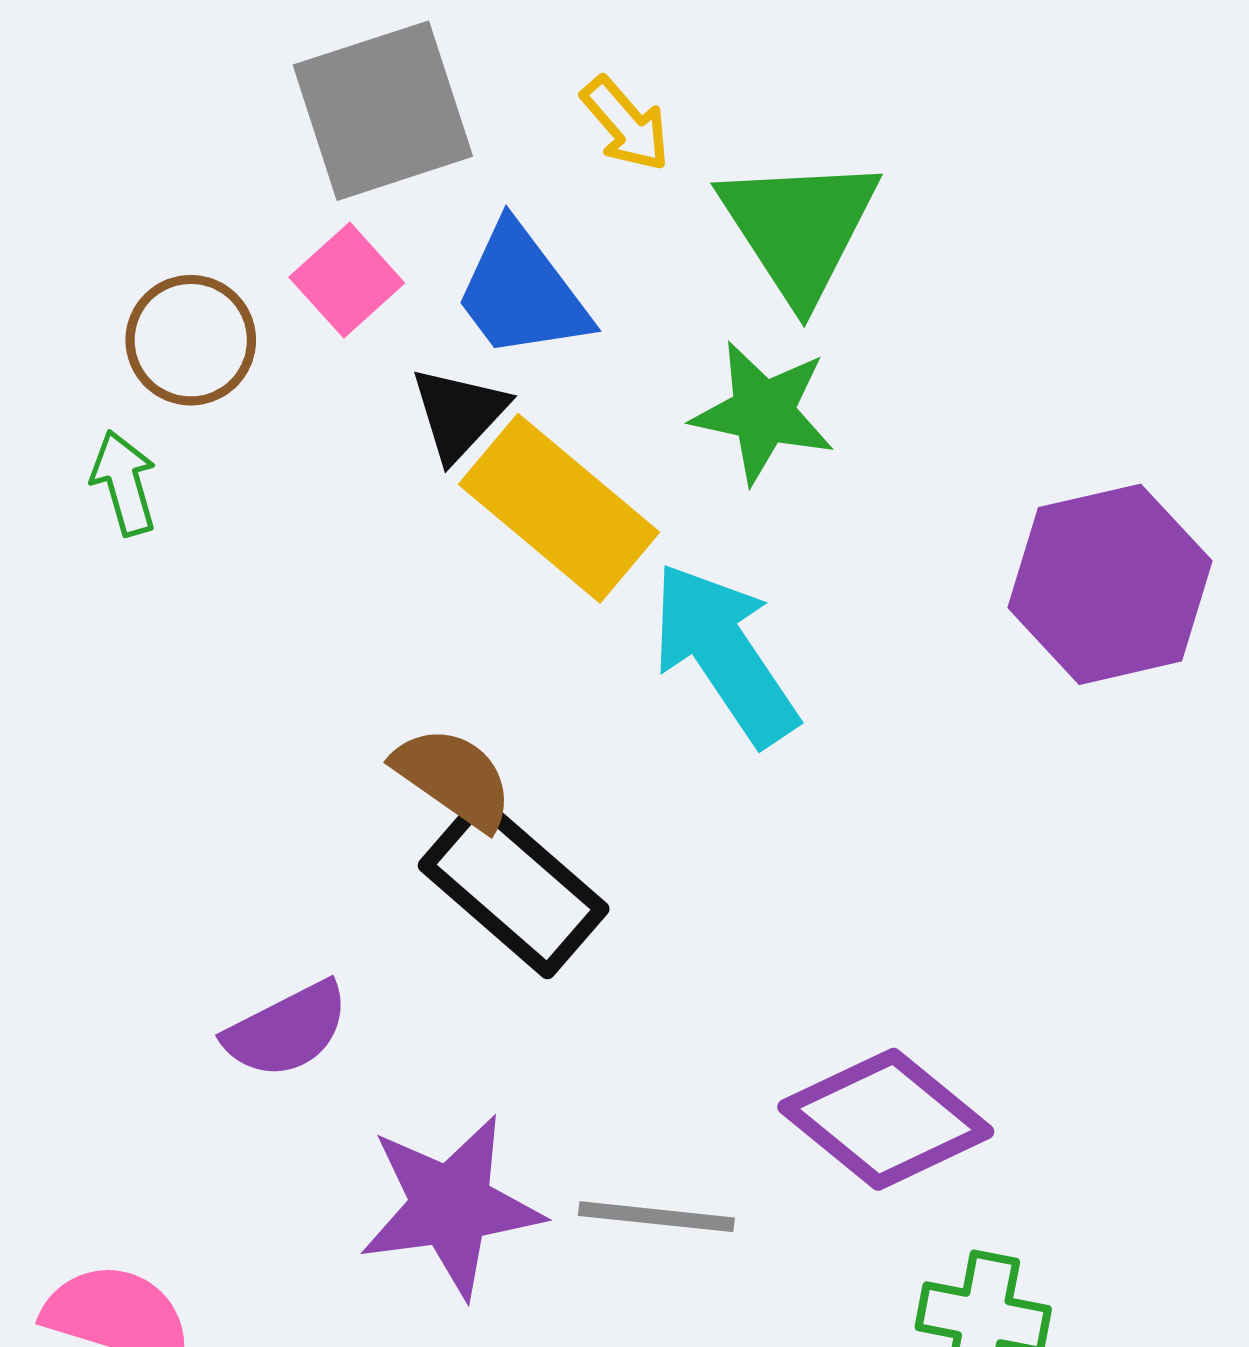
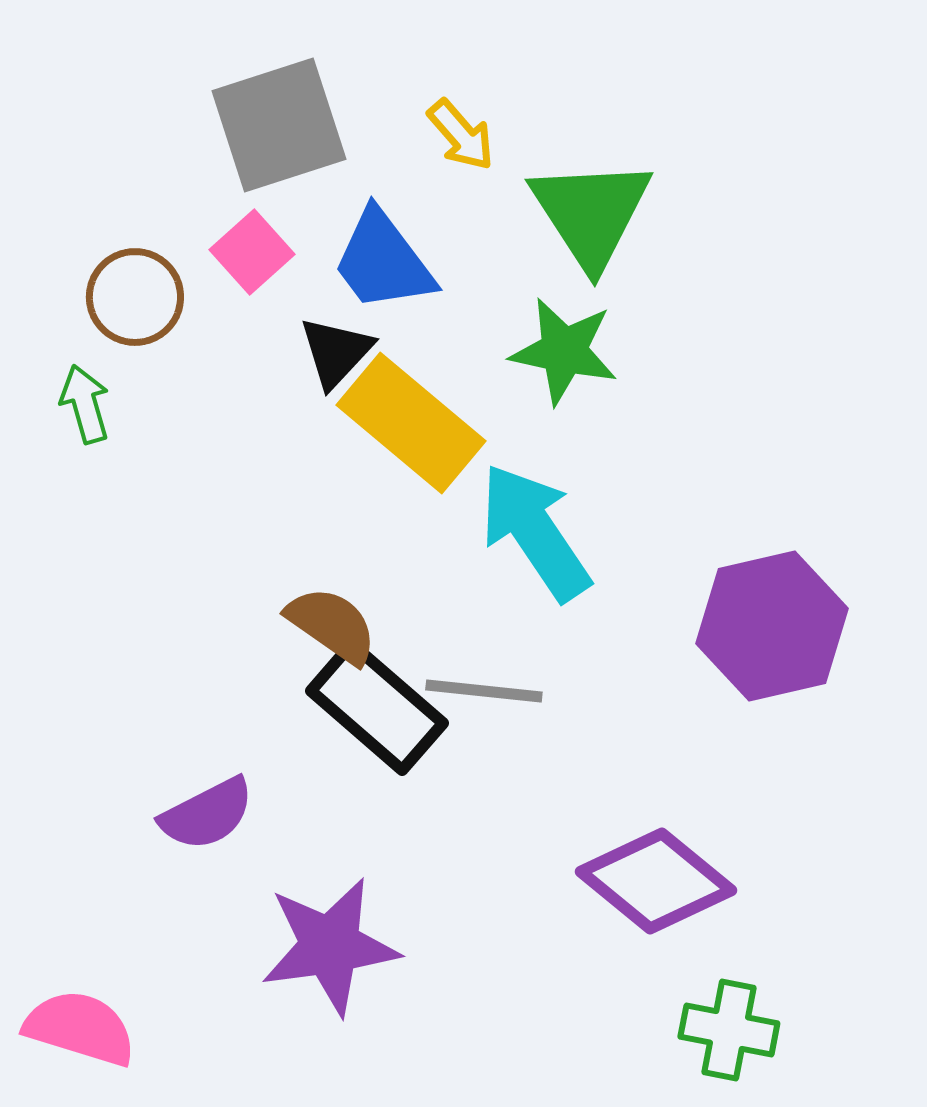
purple hexagon: (1110, 584) -> (772, 626), moved
gray line: (656, 1217) -> (484, 691), moved

